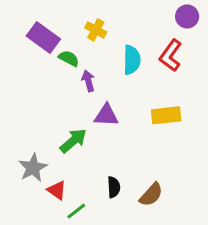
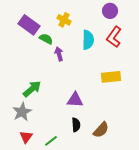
purple circle: (187, 16) -> (110, 11), moved
purple triangle: (106, 115) -> (75, 100), moved
green arrow: (73, 141) -> (32, 89), moved
red triangle: (57, 190) -> (26, 137), moved, turned 32

